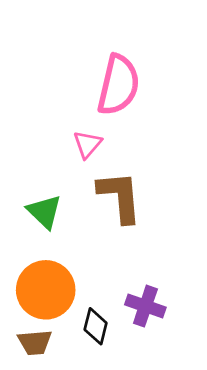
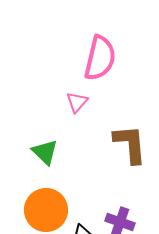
brown L-shape: (120, 197) -> (130, 144), moved

